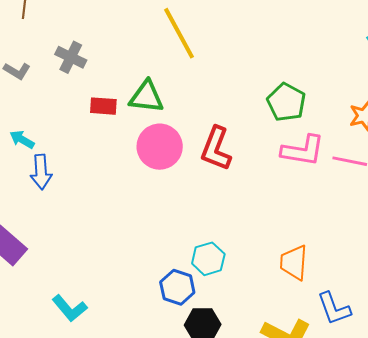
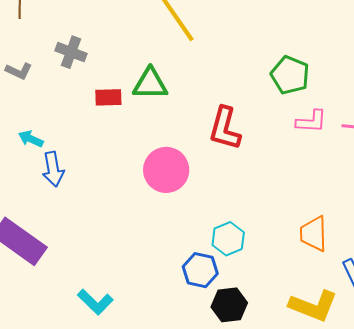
pink circle: (160, 147) -> (166, 170), moved
pink L-shape: (303, 151) -> (311, 121), size x0.7

